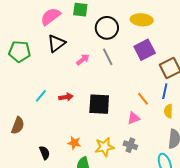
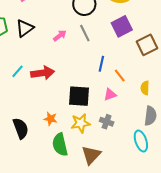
black triangle: (56, 43) -> (25, 28), moved
blue line: (165, 91) -> (101, 64), moved
red arrow: (66, 97) -> (43, 73), size x1.6
black square: (99, 104) -> (79, 96), moved
black semicircle: (45, 153) -> (21, 128), size x1.5

